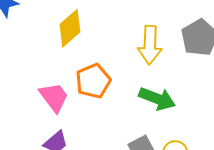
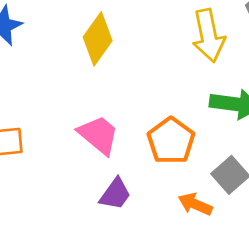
orange pentagon: (93, 81) -> (171, 141), moved

